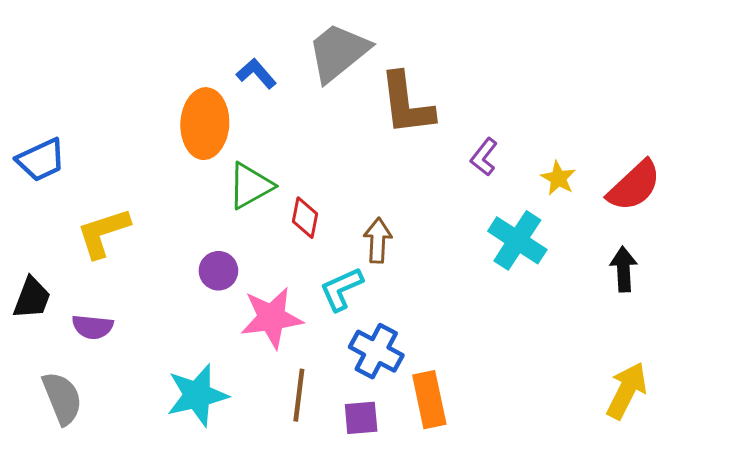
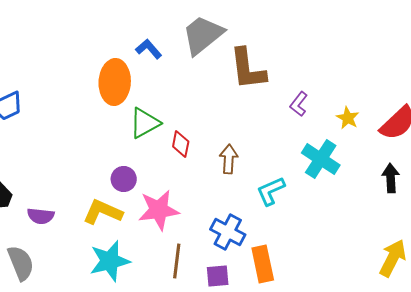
yellow L-shape: (103, 233) -> (103, 212), moved, turned 42
cyan L-shape: (341, 289) -> (271, 191), moved

